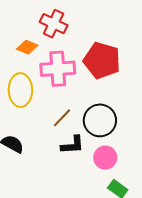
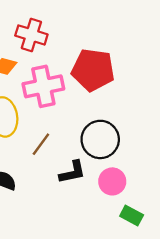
brown line: (62, 118) -> (41, 144), moved

